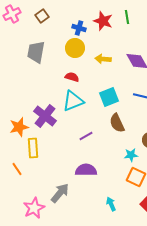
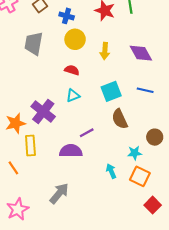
blue cross: (79, 28) -> (67, 16), moved
yellow arrow: (103, 59) -> (105, 51), turned -91
cyan triangle: (73, 101) -> (73, 96), size x0.6
purple semicircle: (86, 170) -> (71, 151), moved
cyan arrow: (111, 204) -> (111, 171), moved
pink star: (34, 208) -> (18, 209), moved

